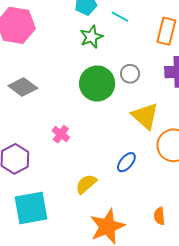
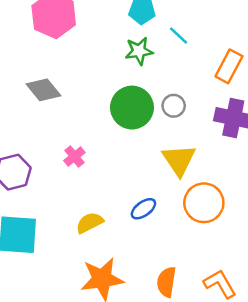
orange semicircle: (159, 216) -> (166, 282), size x1.4

